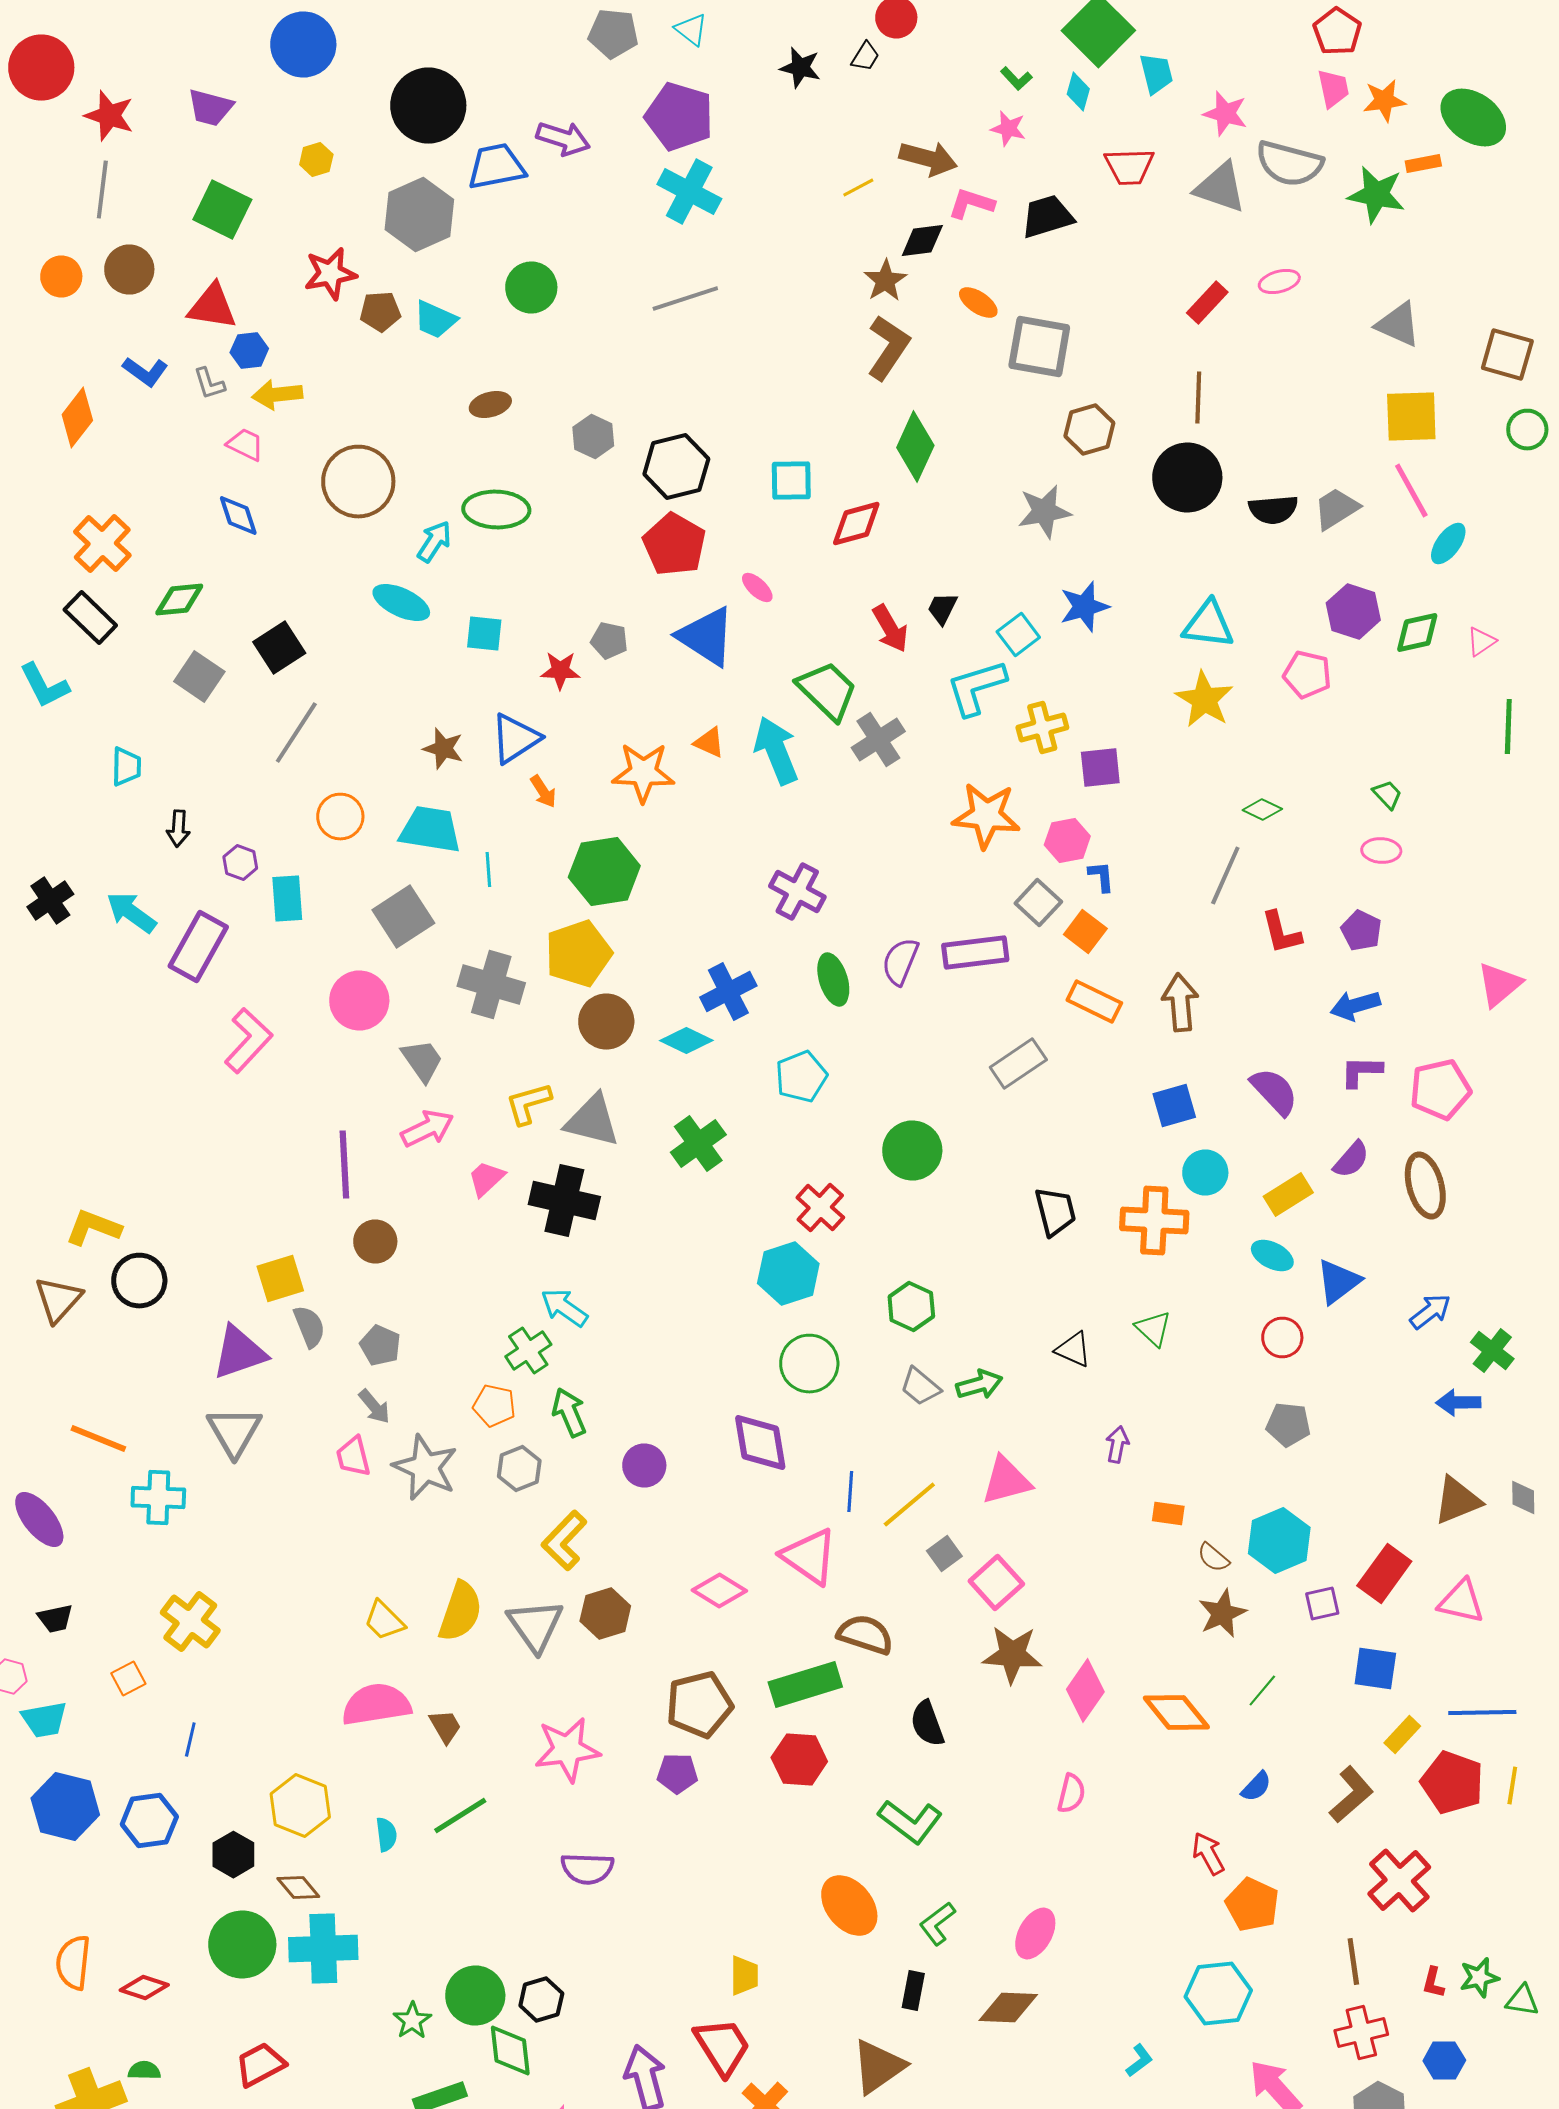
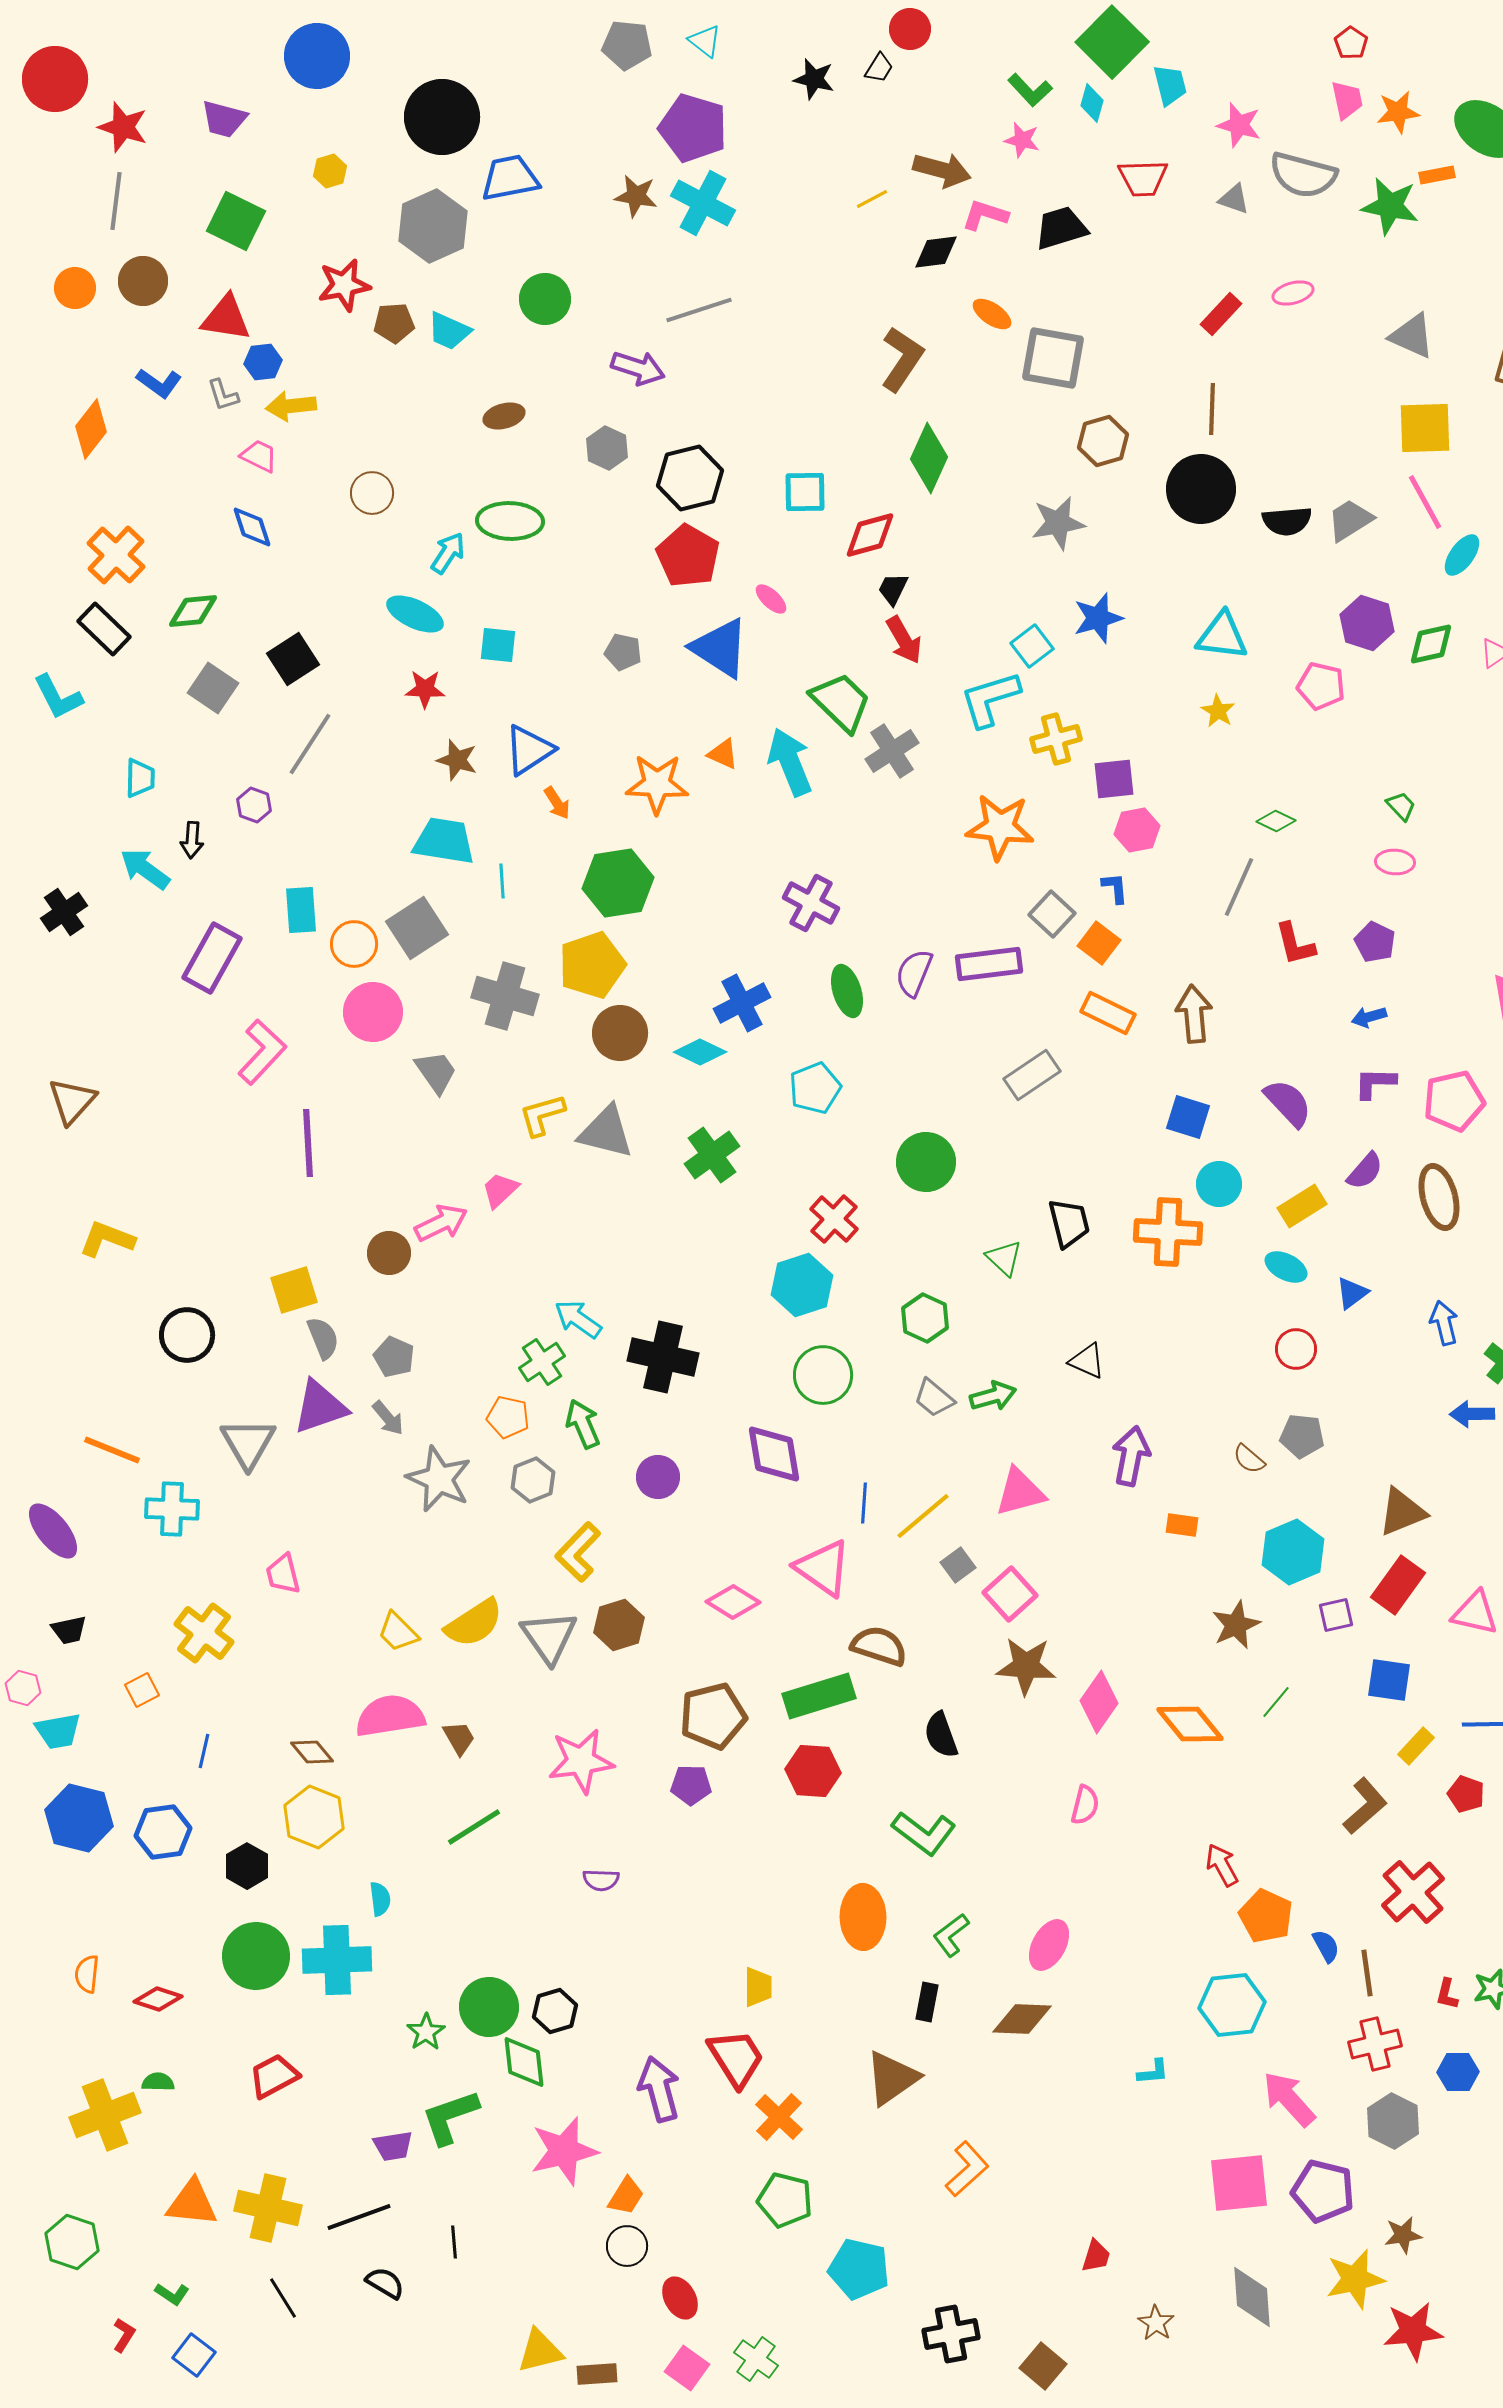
red pentagon: (1337, 32) -> (1351, 43), size x0.7
green L-shape: (1016, 78) -> (1030, 90), size x1.4
purple arrow: (563, 138) -> (638, 368), moved
gray triangle: (1220, 188) -> (1234, 199), size x0.6
brown star: (885, 280) -> (636, 196), moved, turned -30
brown circle: (358, 482) -> (372, 493), size x0.6
black trapezoid: (942, 608) -> (893, 589), moved
red star: (560, 670) -> (425, 689), moved
yellow star: (1204, 700) -> (1218, 711), size x0.6
orange circle: (340, 816) -> (354, 944), moved
pink hexagon: (1067, 840) -> (1137, 830), moved
purple hexagon: (240, 862) -> (254, 805), moved
cyan arrow: (131, 912) -> (145, 869), moved
blue arrow: (1355, 1006) -> (1369, 1017), size x0.7
blue square: (1174, 1106) -> (1188, 1117), turned 33
pink arrow: (427, 1128) -> (441, 1223), moved
purple line: (344, 1164) -> (308, 1143), moved
black cross: (564, 1200) -> (663, 1357), moved
black circle: (139, 1280) -> (187, 1335), moved
blue triangle: (1338, 1282) -> (1352, 1293), size x0.7
brown triangle: (58, 1300) -> (72, 1101), moved
blue arrow: (1430, 1312) -> (1444, 1323), turned -66
green triangle: (1153, 1328) -> (1004, 1258), moved
purple triangle: (239, 1352) -> (320, 1407), moved
purple arrow: (1117, 1444) -> (1131, 1456), size x1.6
pink trapezoid: (353, 1456) -> (283, 1574), moved
brown triangle: (1457, 1500) -> (1402, 1512), moved
brown semicircle: (1213, 1558) -> (1249, 1459), moved
yellow semicircle: (460, 1612) -> (474, 1623), turned 38
red pentagon: (1452, 1782) -> (1466, 1794), size x0.6
blue semicircle: (1256, 1786) -> (1326, 1946), moved, turned -72
cyan semicircle: (386, 1834) -> (380, 1899), moved
purple semicircle: (587, 1868) -> (601, 1880), size x0.7
brown diamond: (298, 1888) -> (312, 1752), moved
orange ellipse: (849, 1906) -> (863, 1917), turned 38
orange semicircle: (73, 1962) -> (87, 1974), size x0.7
cyan L-shape: (1139, 2060) -> (1153, 2072), turned 32

